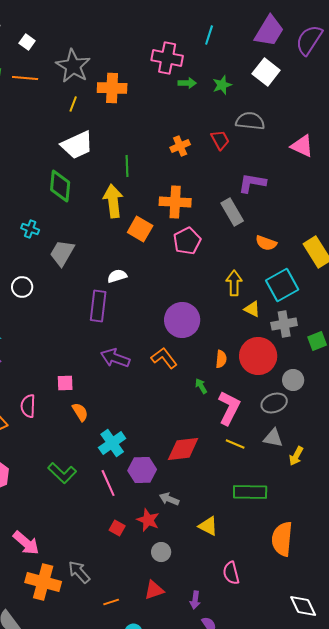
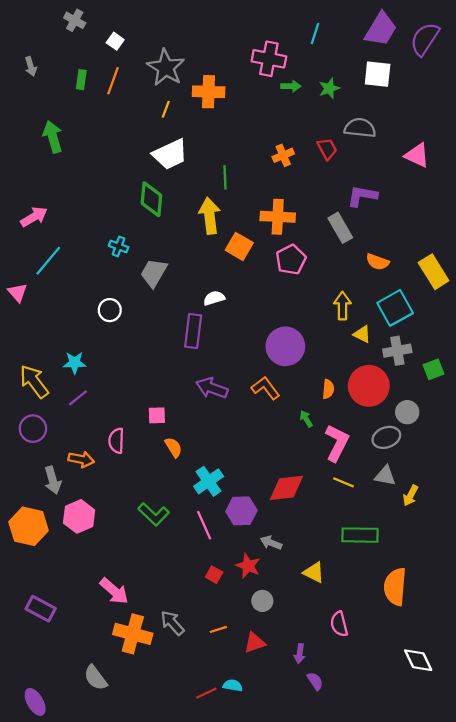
white square: (266, 72) -> (378, 74), turned -32
orange line: (25, 78) -> (113, 81), turned -75
orange line: (111, 602) -> (218, 629), moved

